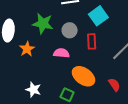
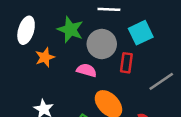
gray circle: (70, 30) -> (102, 44), size x1.5

